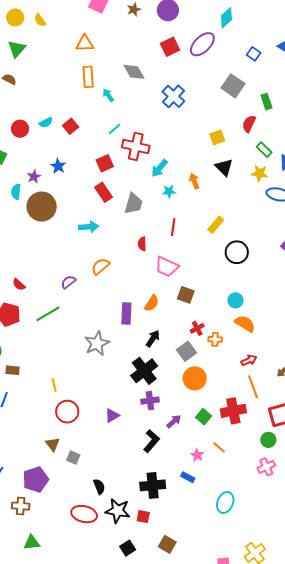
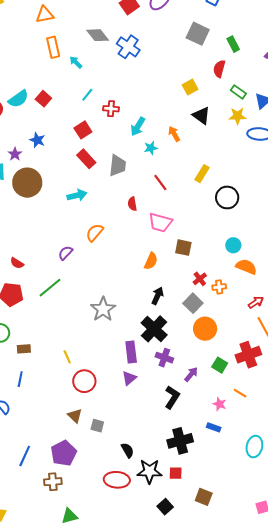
blue cross: (173, 96) -> (128, 47), moved
cyan semicircle: (46, 122) -> (18, 99), size x1.5
red cross: (136, 147) -> (111, 109), size x0.6
red line: (173, 227) -> (160, 183), turned -36
purple rectangle: (126, 313) -> (131, 352), moved
purple cross: (150, 401) -> (164, 358), turned 36

